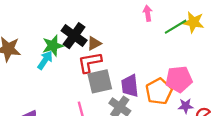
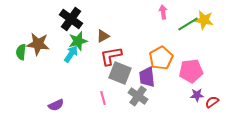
black cross: (74, 36) -> (71, 19), moved
brown triangle: (94, 43) -> (103, 36), moved
gray square: (100, 81) -> (120, 73), turned 35
orange pentagon: (159, 91) -> (161, 58), moved

